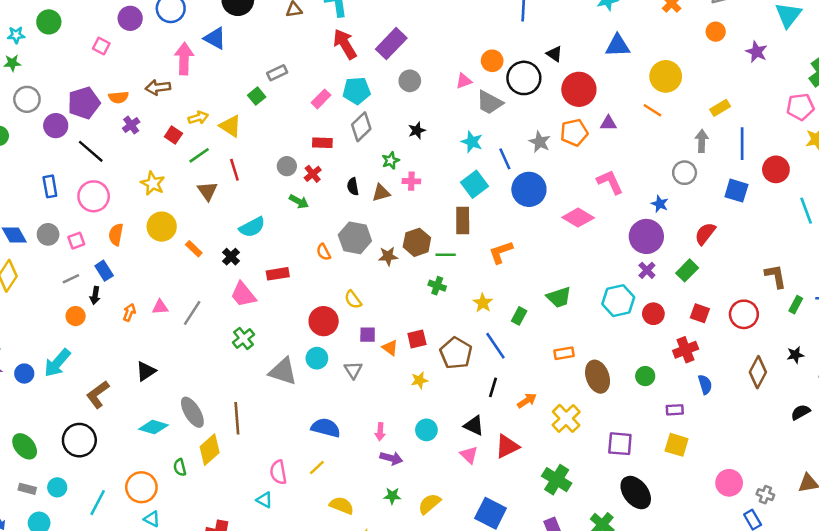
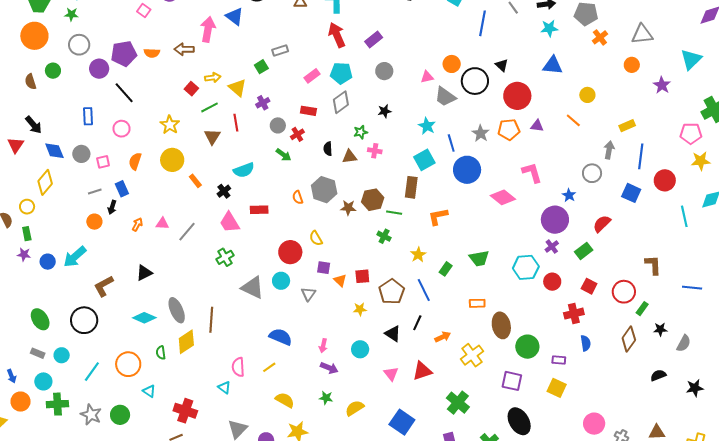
purple rectangle: (391, 44) -> (374, 40), size x0.7
yellow circle: (666, 76) -> (587, 95), size x0.6
purple cross: (131, 125) -> (263, 103), moved
pink circle: (94, 196) -> (121, 129), size x0.7
green rectangle: (796, 305) -> (642, 309), moved
green circle: (645, 376) -> (527, 347), moved, size x1.5
black triangle: (474, 426) -> (393, 334), moved
cyan triangle: (152, 519) -> (149, 391), moved

